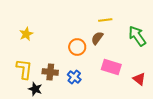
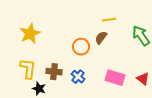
yellow star: (26, 34) -> (30, 34), size x1.5
pink rectangle: (111, 67) -> (115, 78), moved

